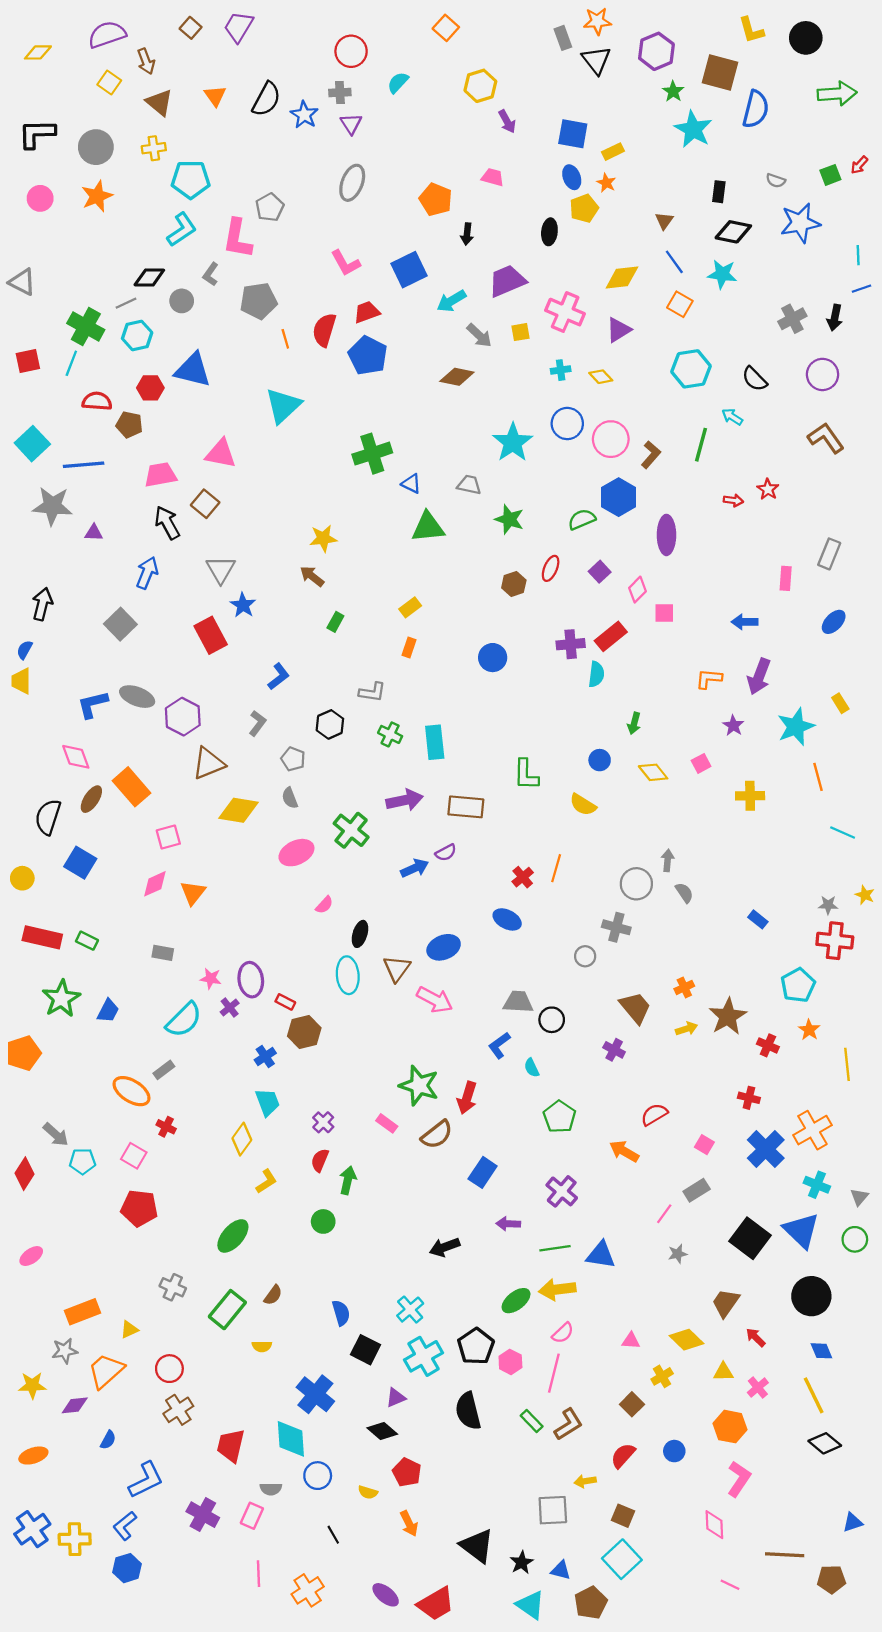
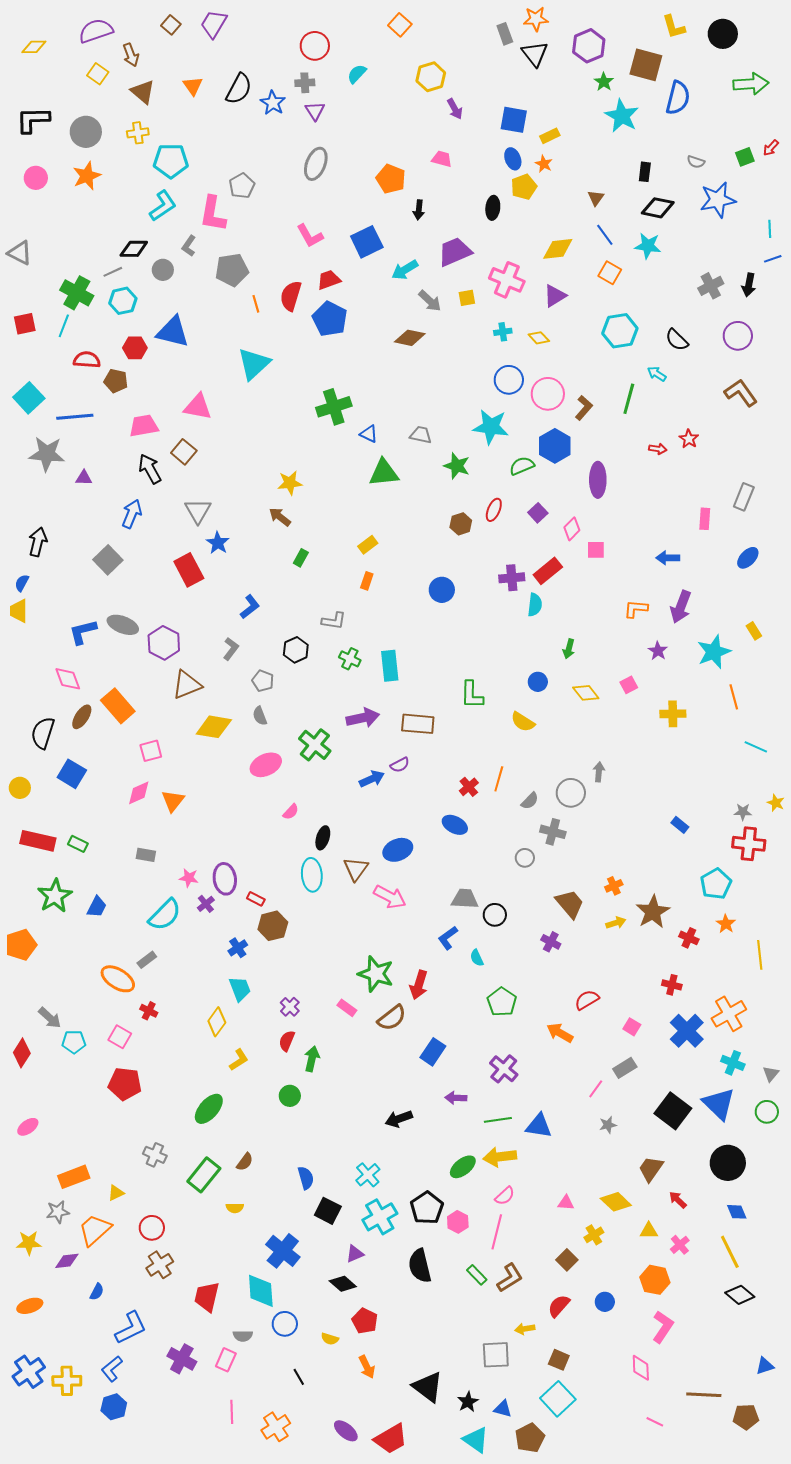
cyan star: (513, 442) -> (491, 427), moved, turned -30
gray semicircle: (684, 893) -> (530, 801), moved, turned 78

